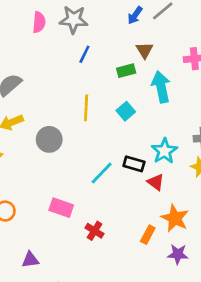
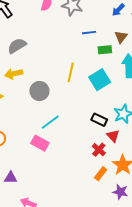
blue line: (84, 54) -> (89, 33), moved, turned 48
cyan square: (126, 111) -> (100, 80), size x1.5
cyan line: (102, 173) -> (50, 122), moved
red cross: (95, 231) -> (99, 150), moved

